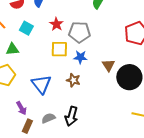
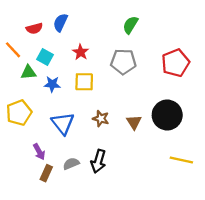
gray pentagon: (79, 32) -> (123, 62), moved
green triangle: (12, 49) -> (28, 72), moved
blue star: (80, 57) -> (52, 84), moved
brown triangle: (108, 65) -> (134, 122), moved

